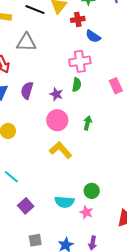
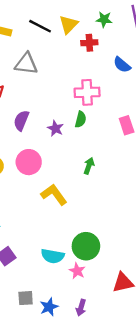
blue semicircle: (93, 36) -> (122, 65), moved
pink circle: (57, 120) -> (29, 162), moved
green circle: (92, 191) -> (86, 246), size x1.5
gray square: (35, 240) -> (26, 298), moved

